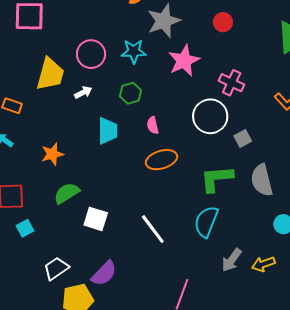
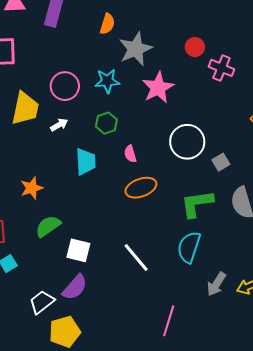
pink cross: (232, 83) -> (221, 68), moved
purple semicircle: (104, 273) -> (75, 287), moved

